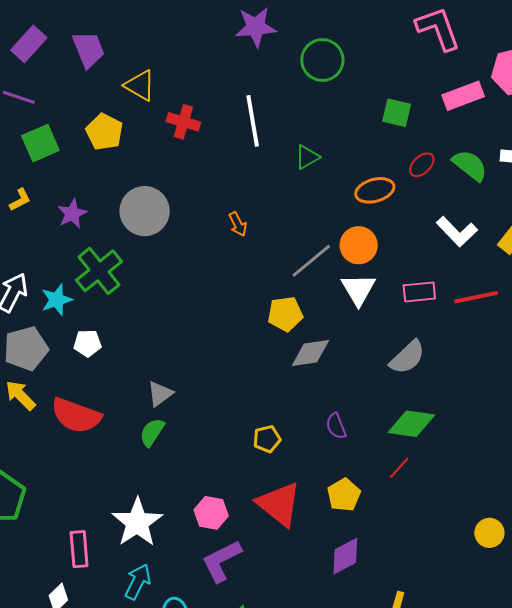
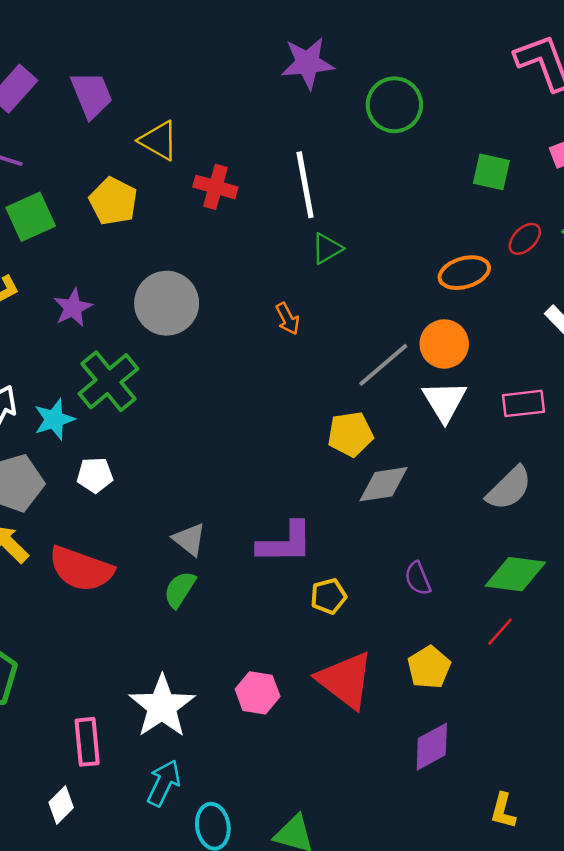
green triangle: (307, 157) -> (327, 248), moved
gray triangle: (160, 394) -> (189, 539), turned -44
purple L-shape: (222, 561) -> (285, 543), moved, turned -153

